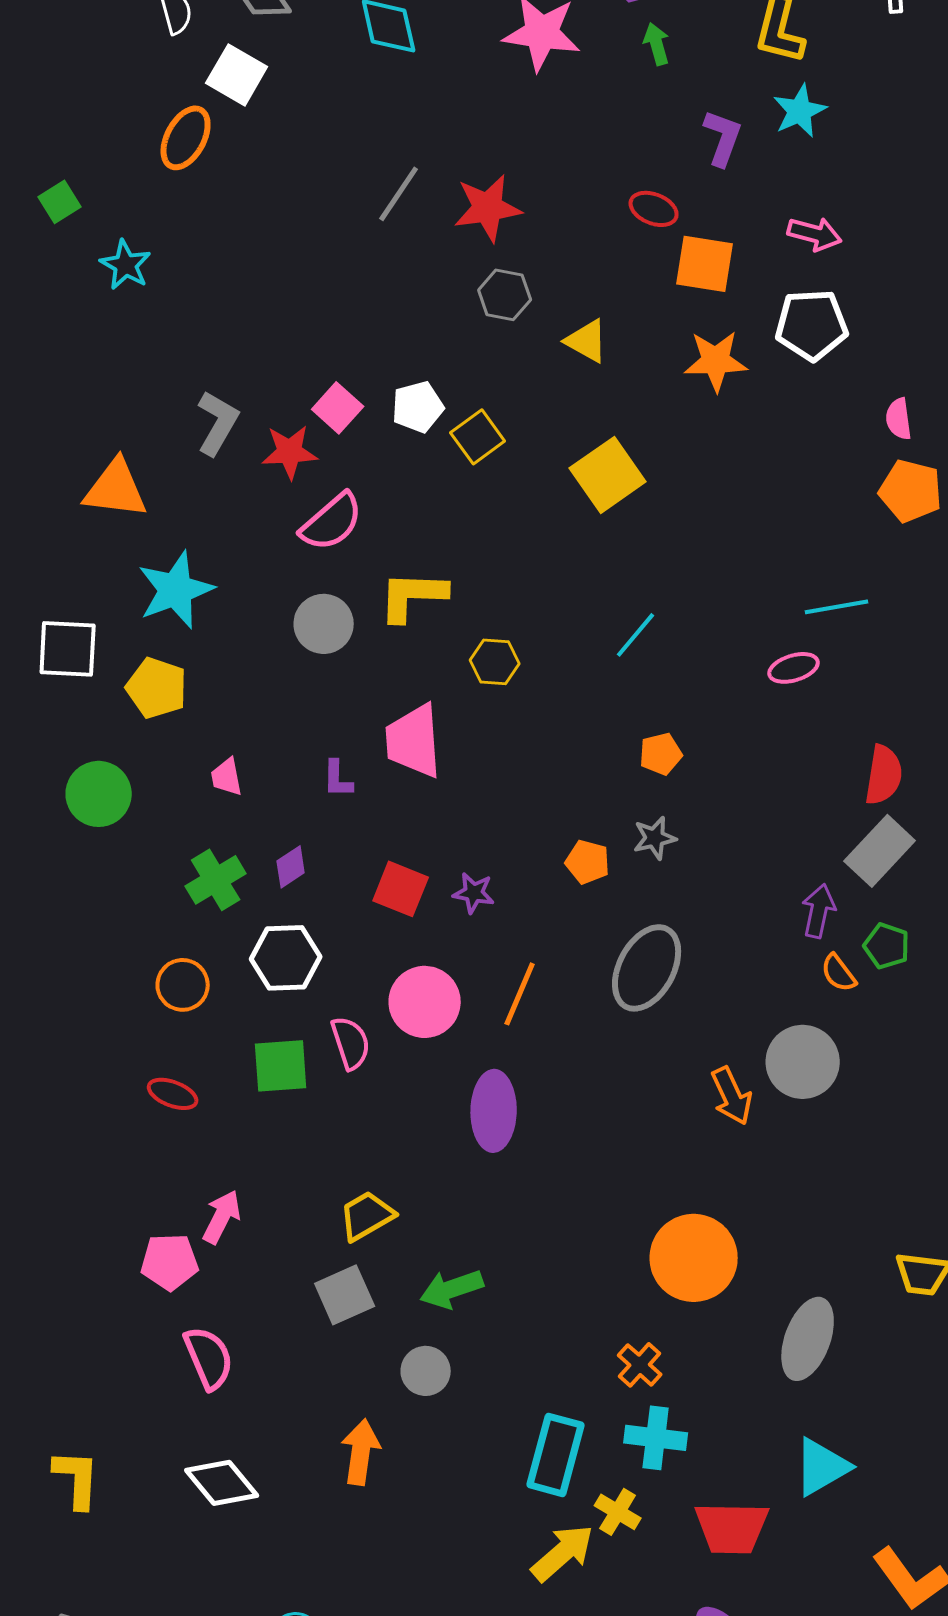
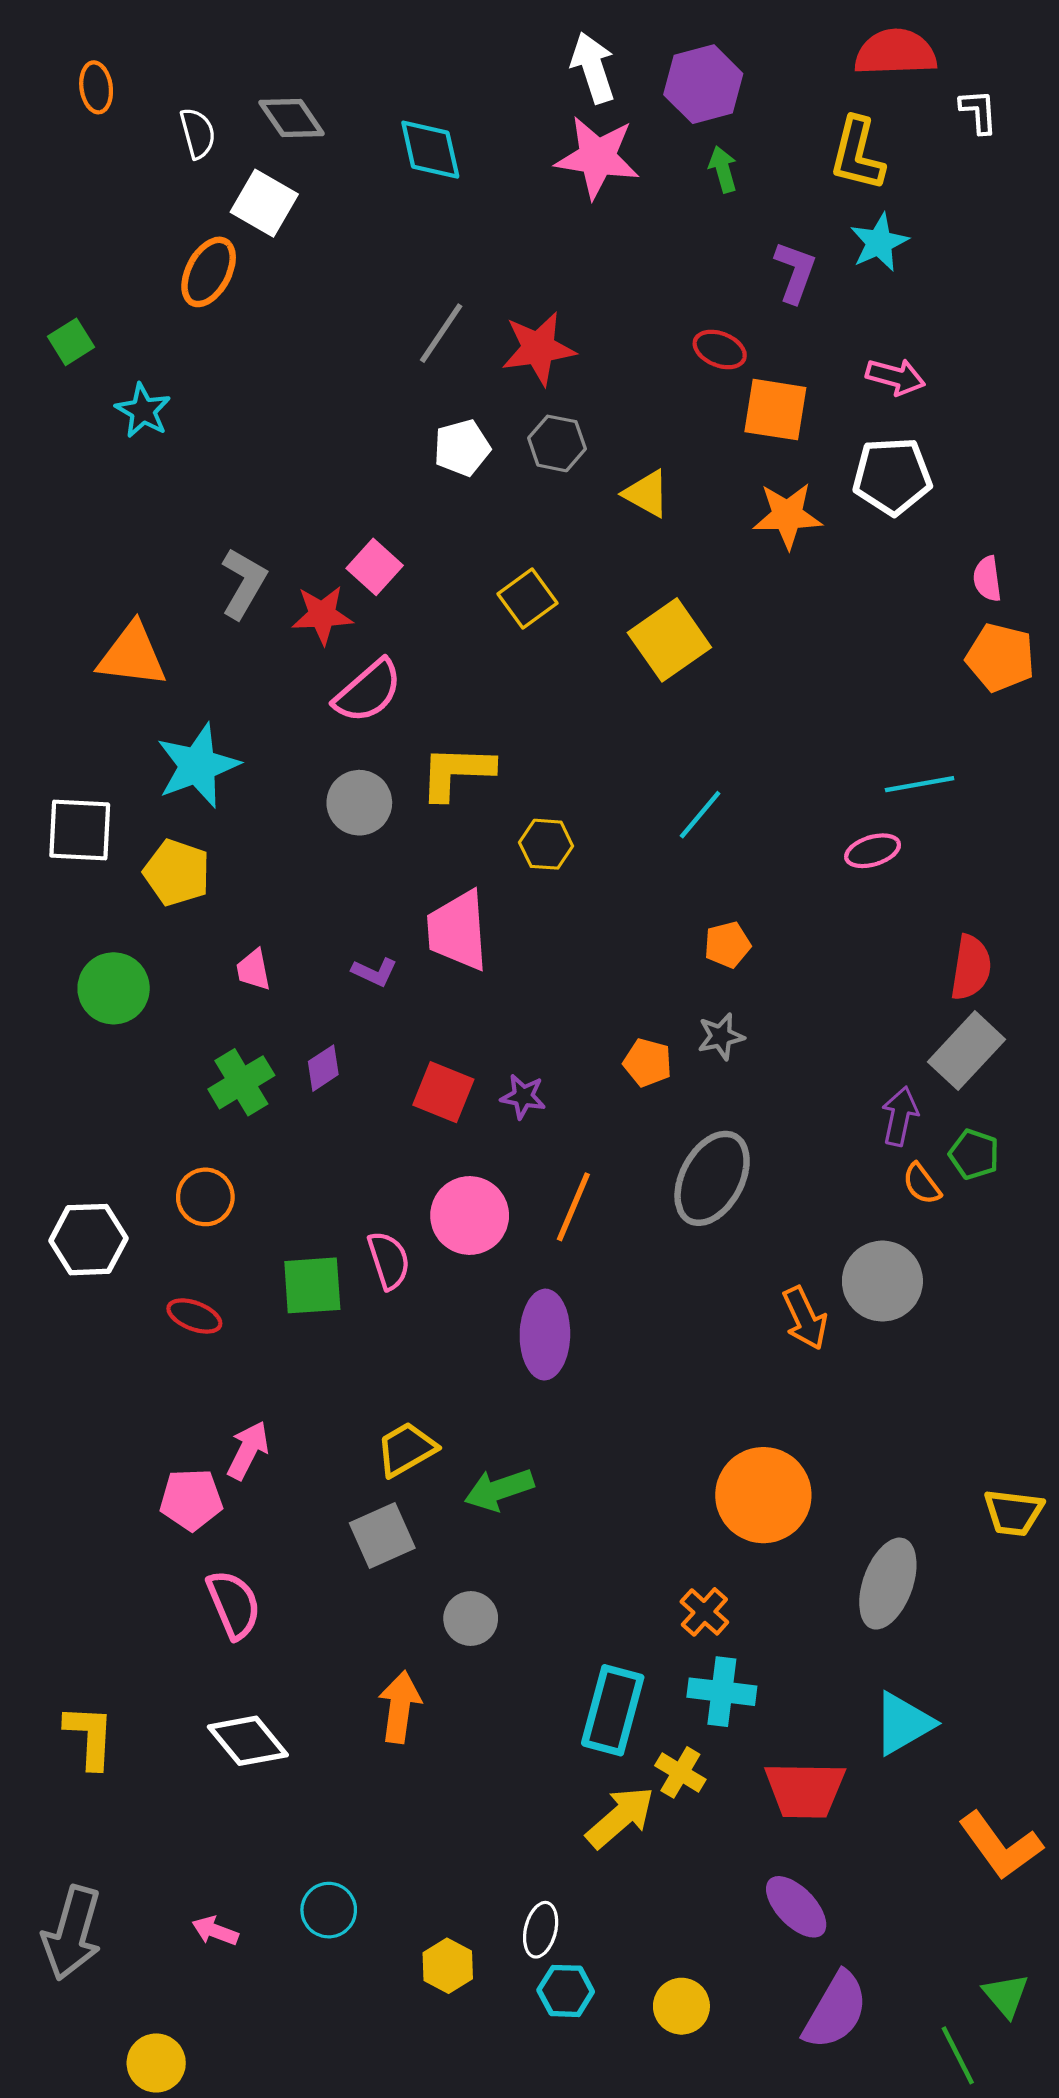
white pentagon: (418, 407) -> (462, 448), moved
purple L-shape: (338, 779) -> (375, 972), turned -66
white hexagon: (286, 958) -> (88, 1240), moved
green arrow: (452, 1289) -> (499, 1490), moved

